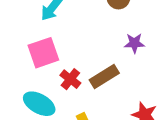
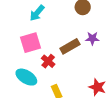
brown rectangle: (104, 77) -> (70, 46), moved

